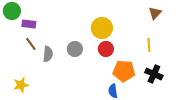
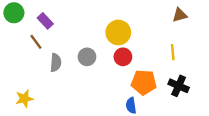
brown triangle: (155, 13) -> (180, 15), turned 32
purple rectangle: (29, 24) -> (45, 21), moved, turned 40
brown line: (31, 44) -> (36, 42), moved

